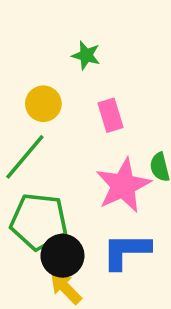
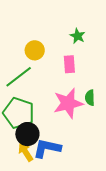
green star: (86, 55) -> (78, 36), moved
blue L-shape: (126, 251) -> (47, 148), moved

